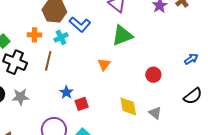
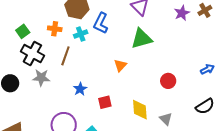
blue L-shape: (80, 24) -> (101, 23), turned 70
gray star: (20, 97) -> (41, 78), moved
red square: (82, 104) -> (105, 102), moved

